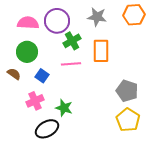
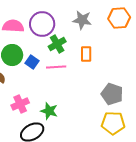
orange rectangle: (101, 51) -> (86, 54), size x0.7
blue square: (42, 76) -> (32, 62), moved
yellow pentagon: (128, 120) -> (113, 123), turned -30

